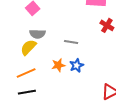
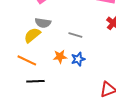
orange line: (26, 73) -> (27, 60), turned 42
black line: (27, 92) -> (35, 81), moved

